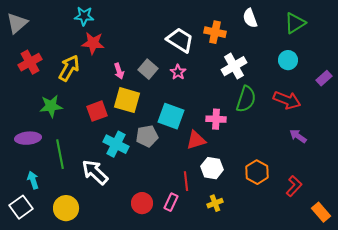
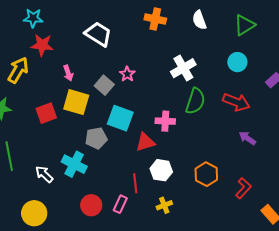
orange cross: (215, 32) -> (155, 19), moved
white trapezoid: (180, 40) -> (98, 34), moved
gray square: (148, 69) -> (104, 85), moved
cyan cross: (116, 144) -> (74, 164), moved
white arrow: (95, 172) -> (44, 174), size x0.7
yellow circle: (66, 208) -> (34, 213), moved

